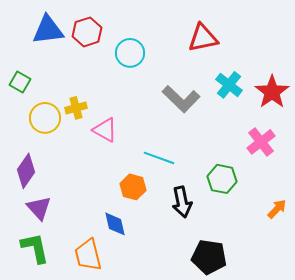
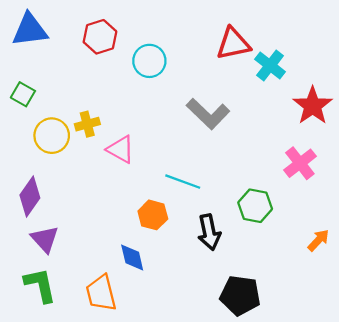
blue triangle: (48, 30) -> (30, 30), moved
cyan cross: (229, 85) -> (270, 66), moved

